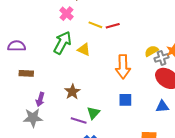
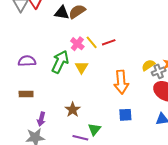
pink cross: (66, 14) -> (77, 44), moved
yellow line: (95, 25) -> (92, 42), turned 32
purple semicircle: (17, 46) -> (27, 61), moved
yellow triangle: (84, 50) -> (82, 67), turned 40

